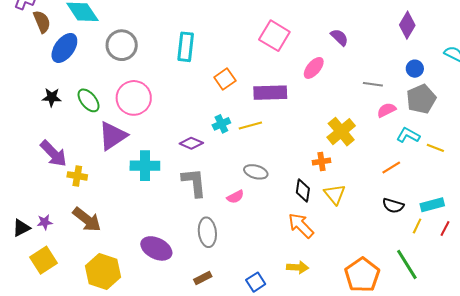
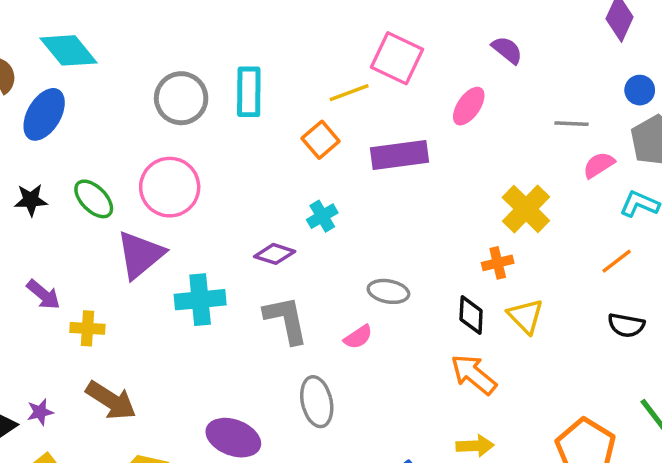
gray circle: (122, 45) -> (181, 98), moved
yellow line: (250, 125) -> (349, 93), moved
purple arrow: (54, 154) -> (43, 295), size x0.7

